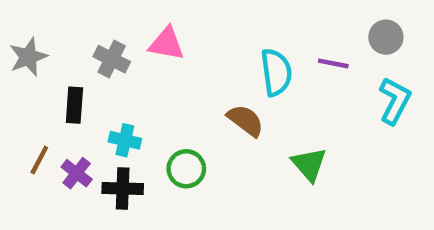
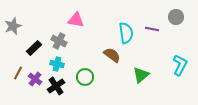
gray cross: (112, 59) -> (59, 41), moved
cyan L-shape: (395, 101) -> (180, 65), moved
black rectangle: (74, 105) -> (34, 48), turned 42
green triangle: (309, 164) -> (141, 75), turned 30
black cross: (123, 188) -> (56, 86), turned -36

